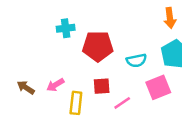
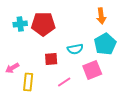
red pentagon: (98, 46) -> (43, 24), moved
red square: (102, 86) -> (51, 59), moved

